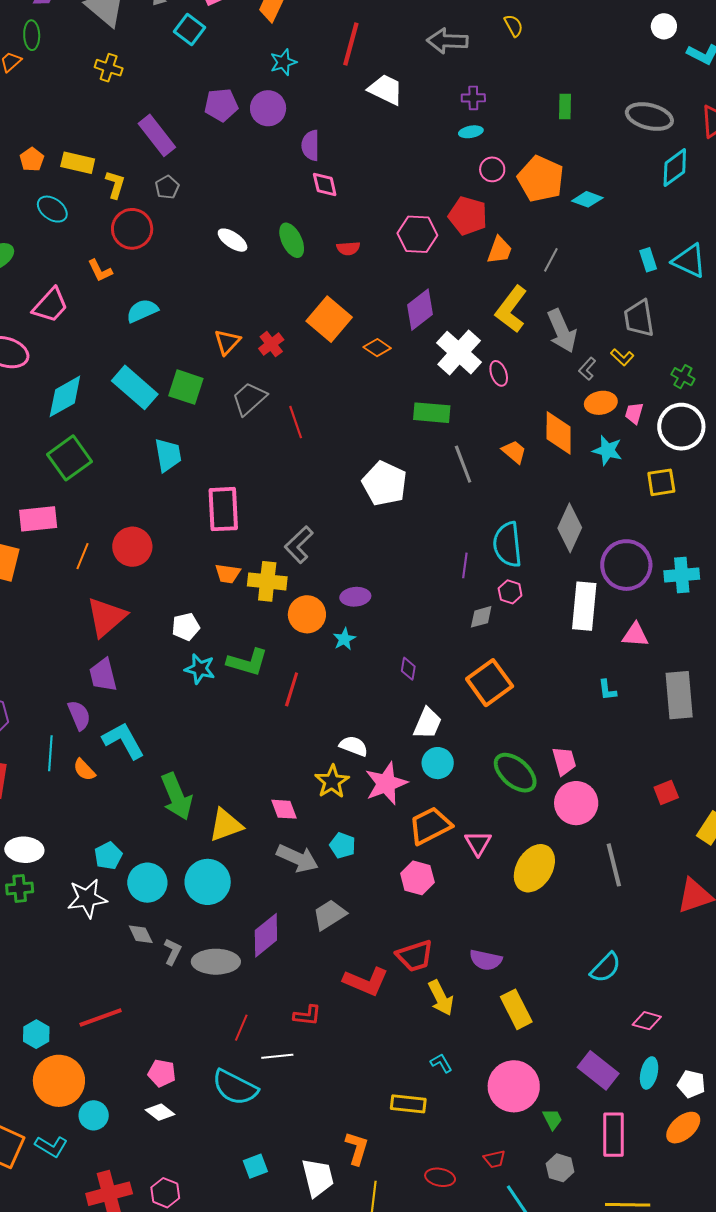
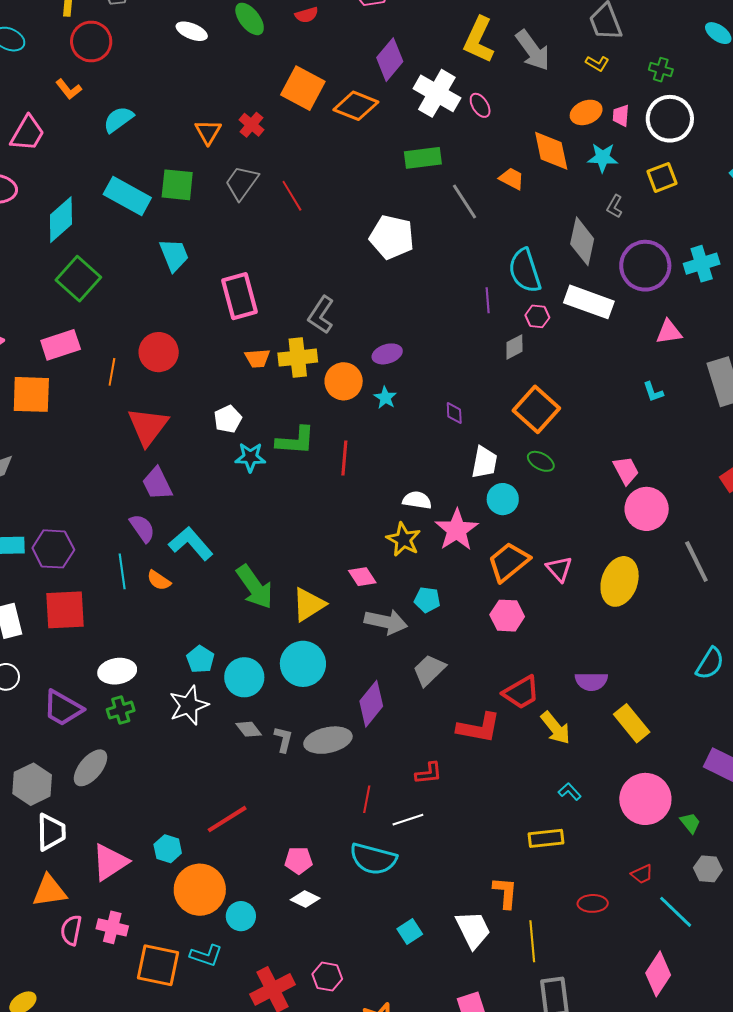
orange diamond: (377, 348) -> (356, 106), size x1.6
gray L-shape: (587, 369) -> (615, 206), moved
white rectangle: (584, 606) -> (589, 302), moved, turned -63
green ellipse: (515, 773) -> (541, 461), moved, size x0.6

